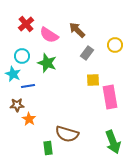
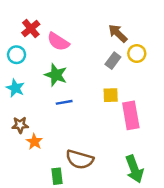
brown arrow: (77, 30) -> (118, 33), moved
gray rectangle: (87, 53) -> (113, 61), moved
cyan circle: (22, 56) -> (17, 55), moved
blue line: (28, 86) -> (64, 102), moved

